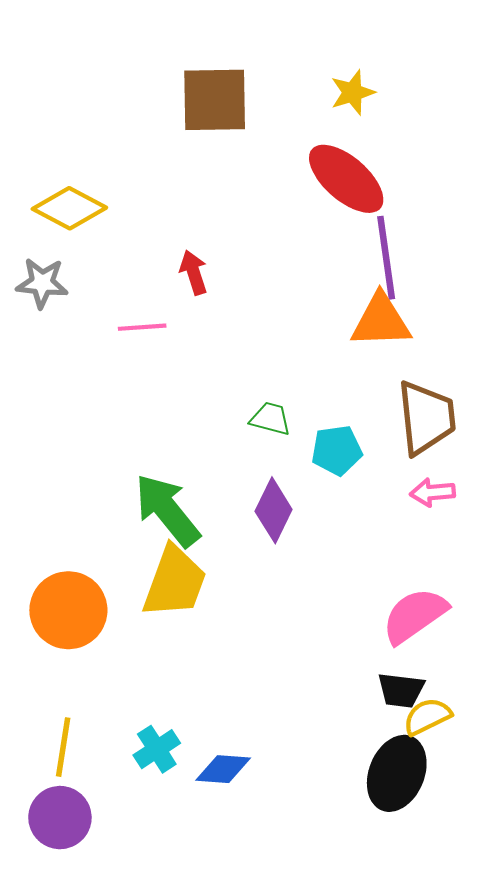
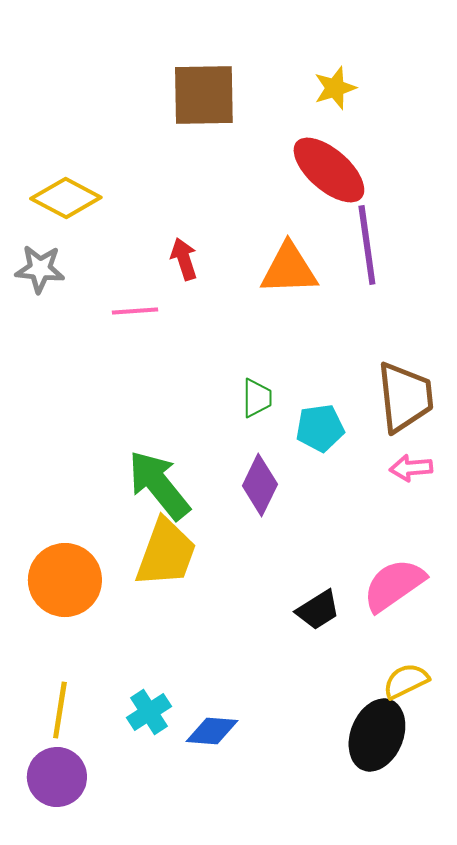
orange triangle: (381, 321) -> (289, 269), moved
green trapezoid: (270, 419) -> (257, 398), turned 75
black trapezoid: (401, 690) -> (318, 610), moved, turned -39

